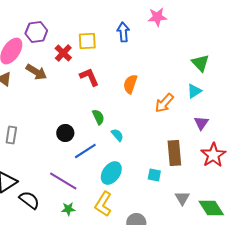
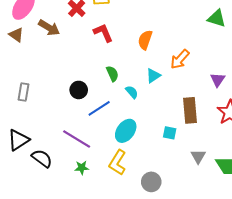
green triangle: (200, 63) -> (217, 18), turned -30
cyan triangle: (194, 91) -> (153, 76), moved

